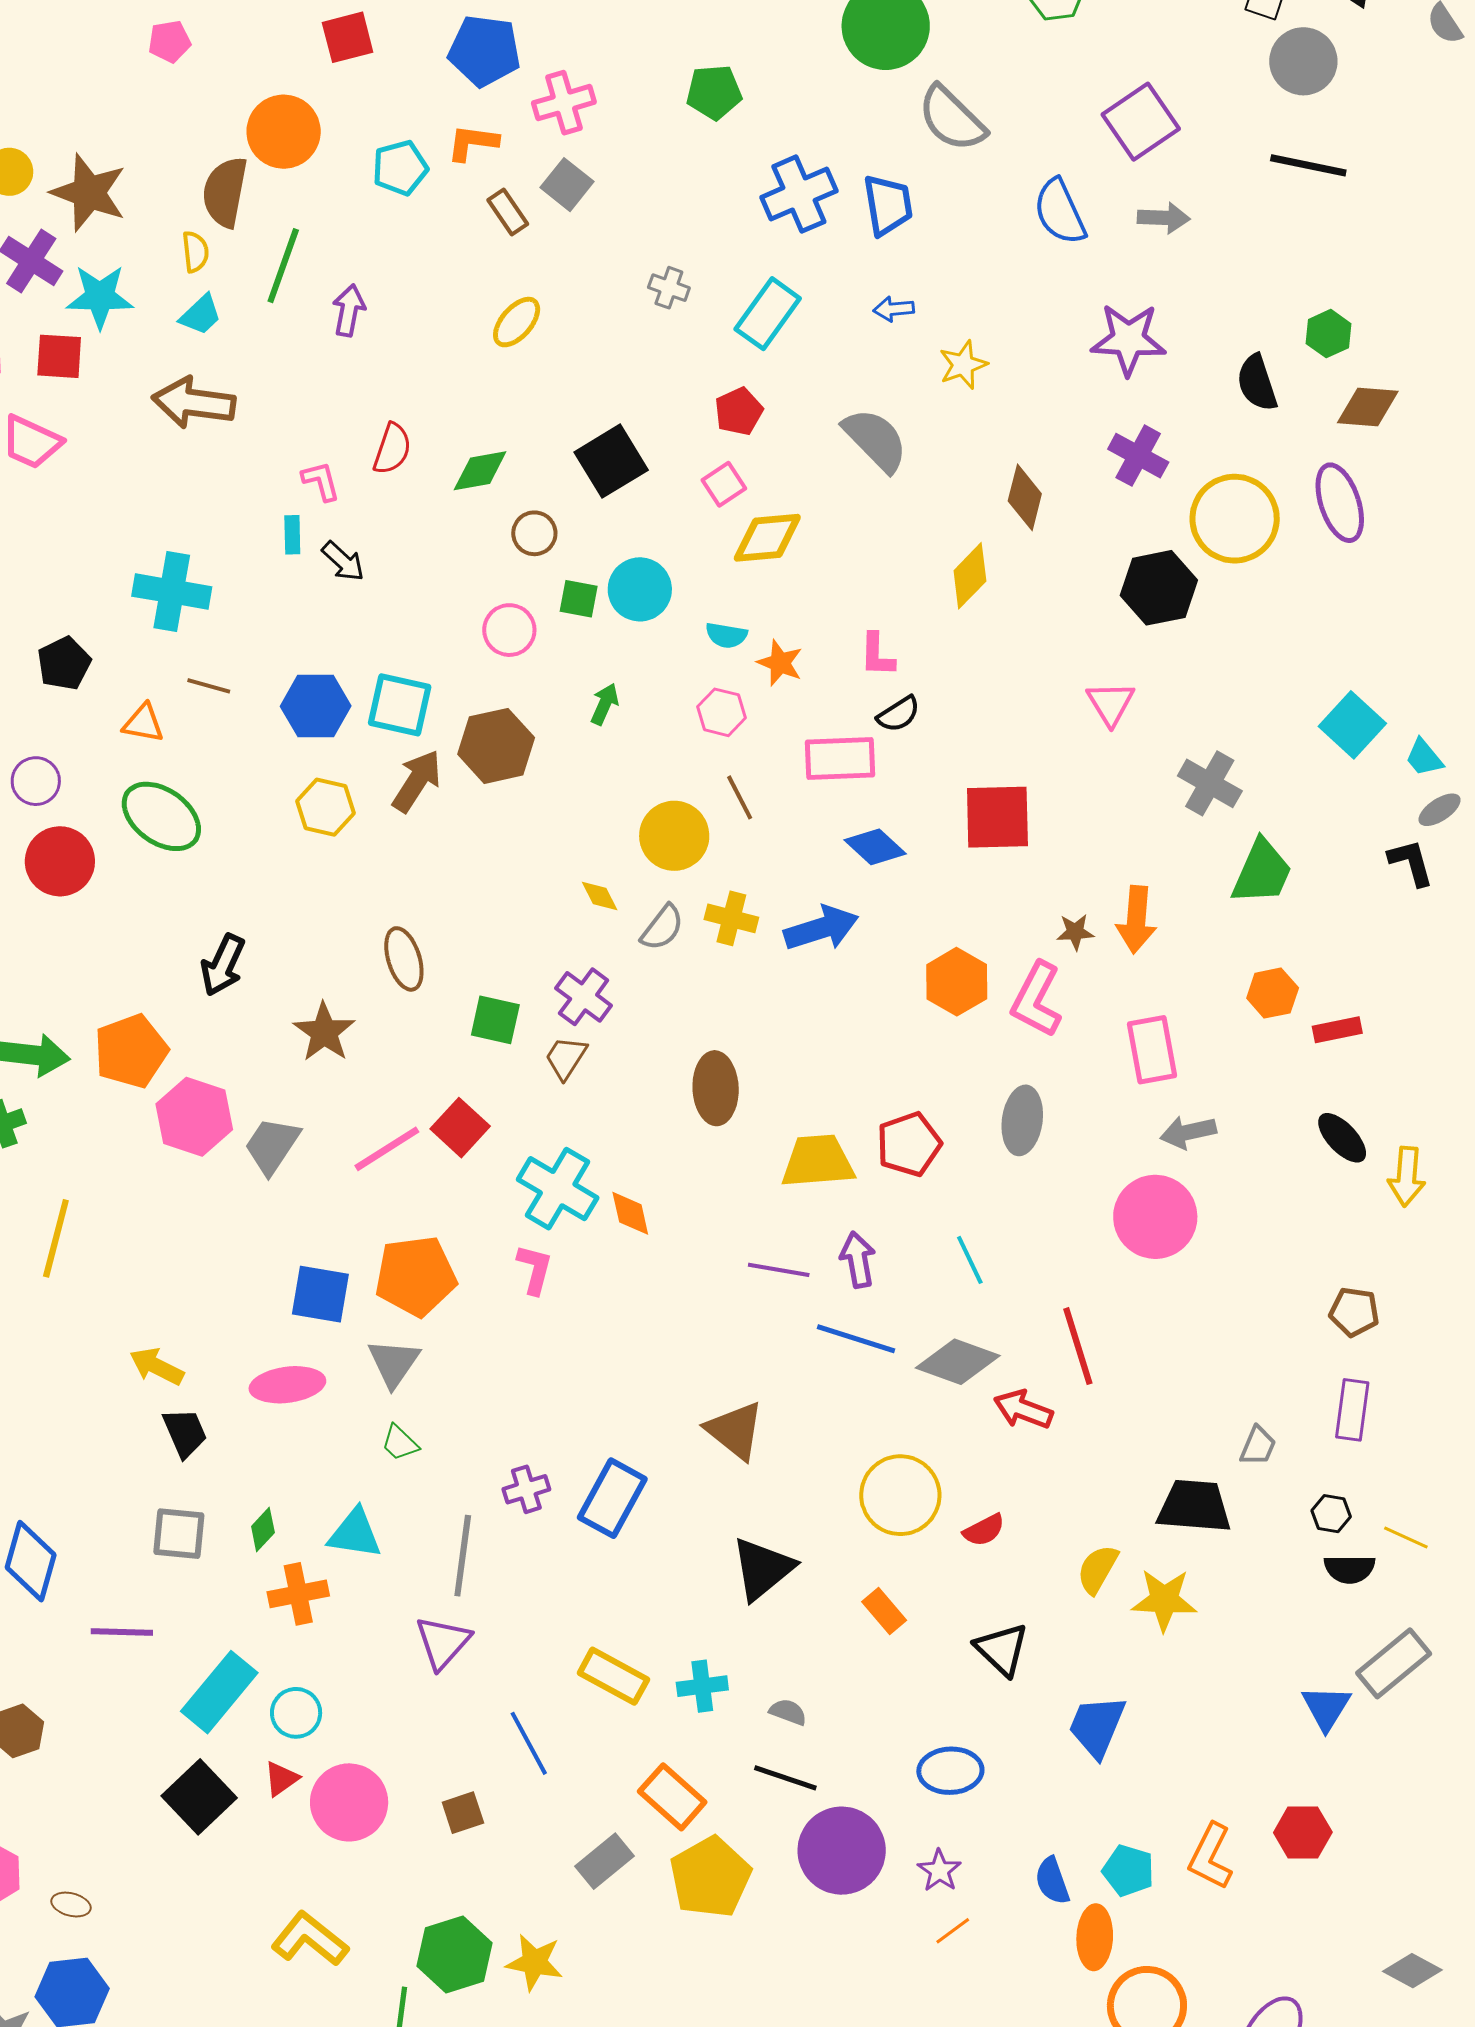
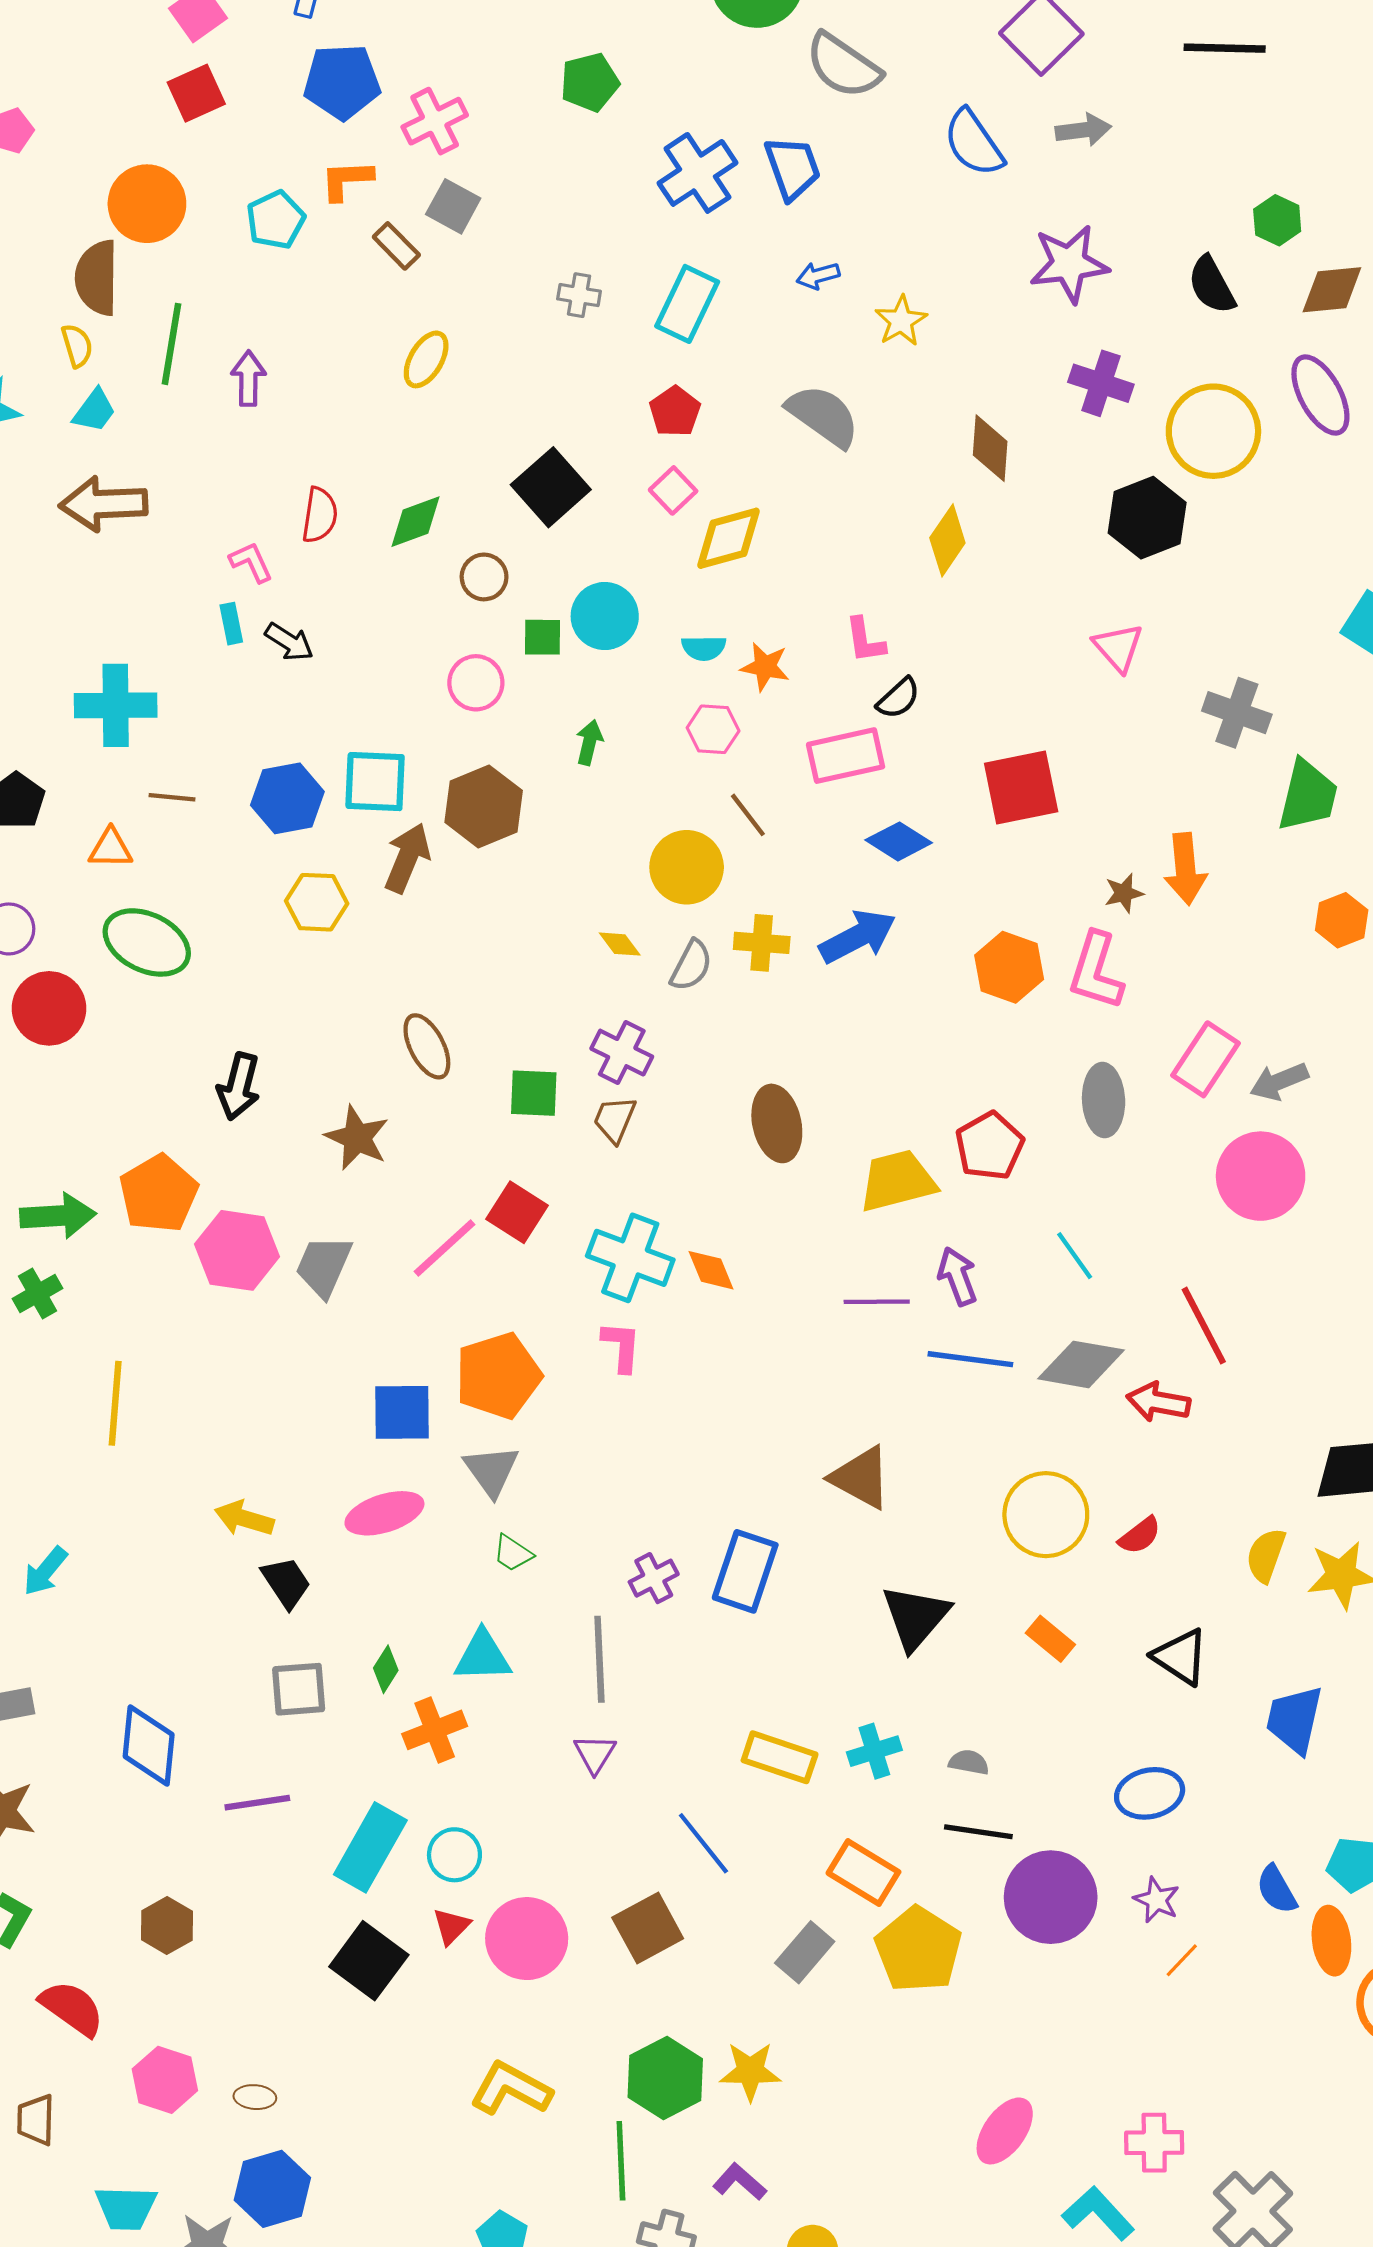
pink rectangle: (1152, 1050) -> (1205, 1059), moved, turned 54
purple triangle: (443, 1642) -> (595, 1754), size x0.7
brown square: (463, 1813) -> (648, 1928), size x1.5

